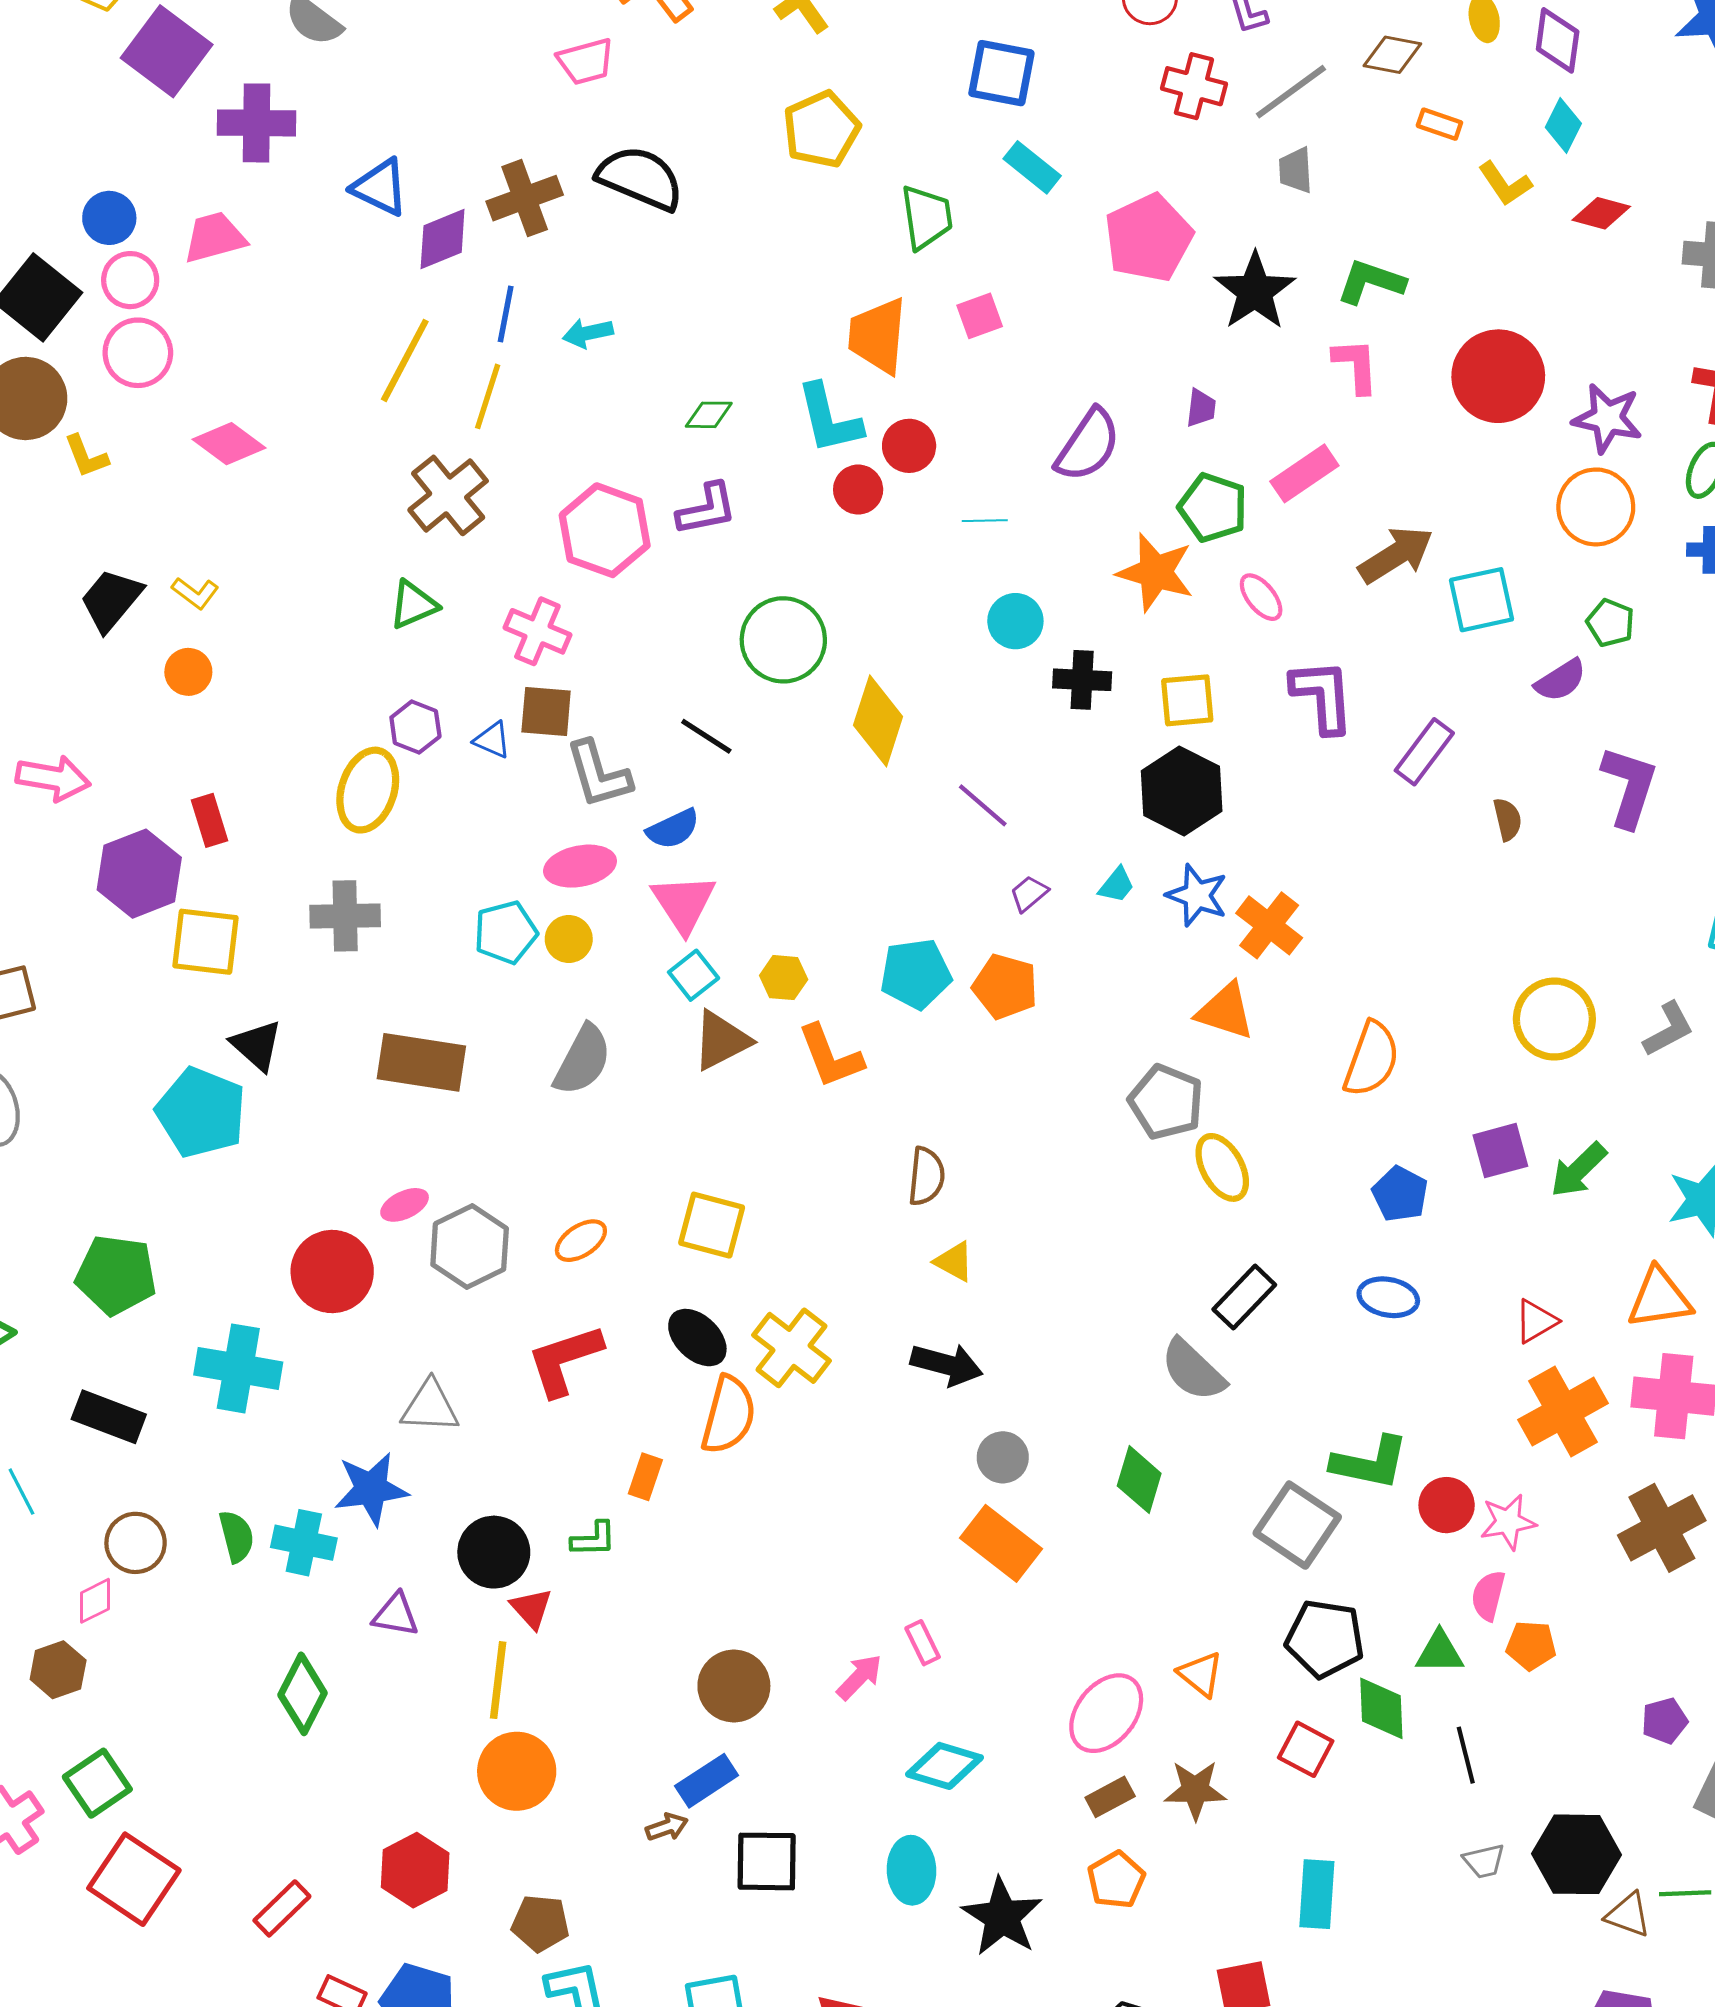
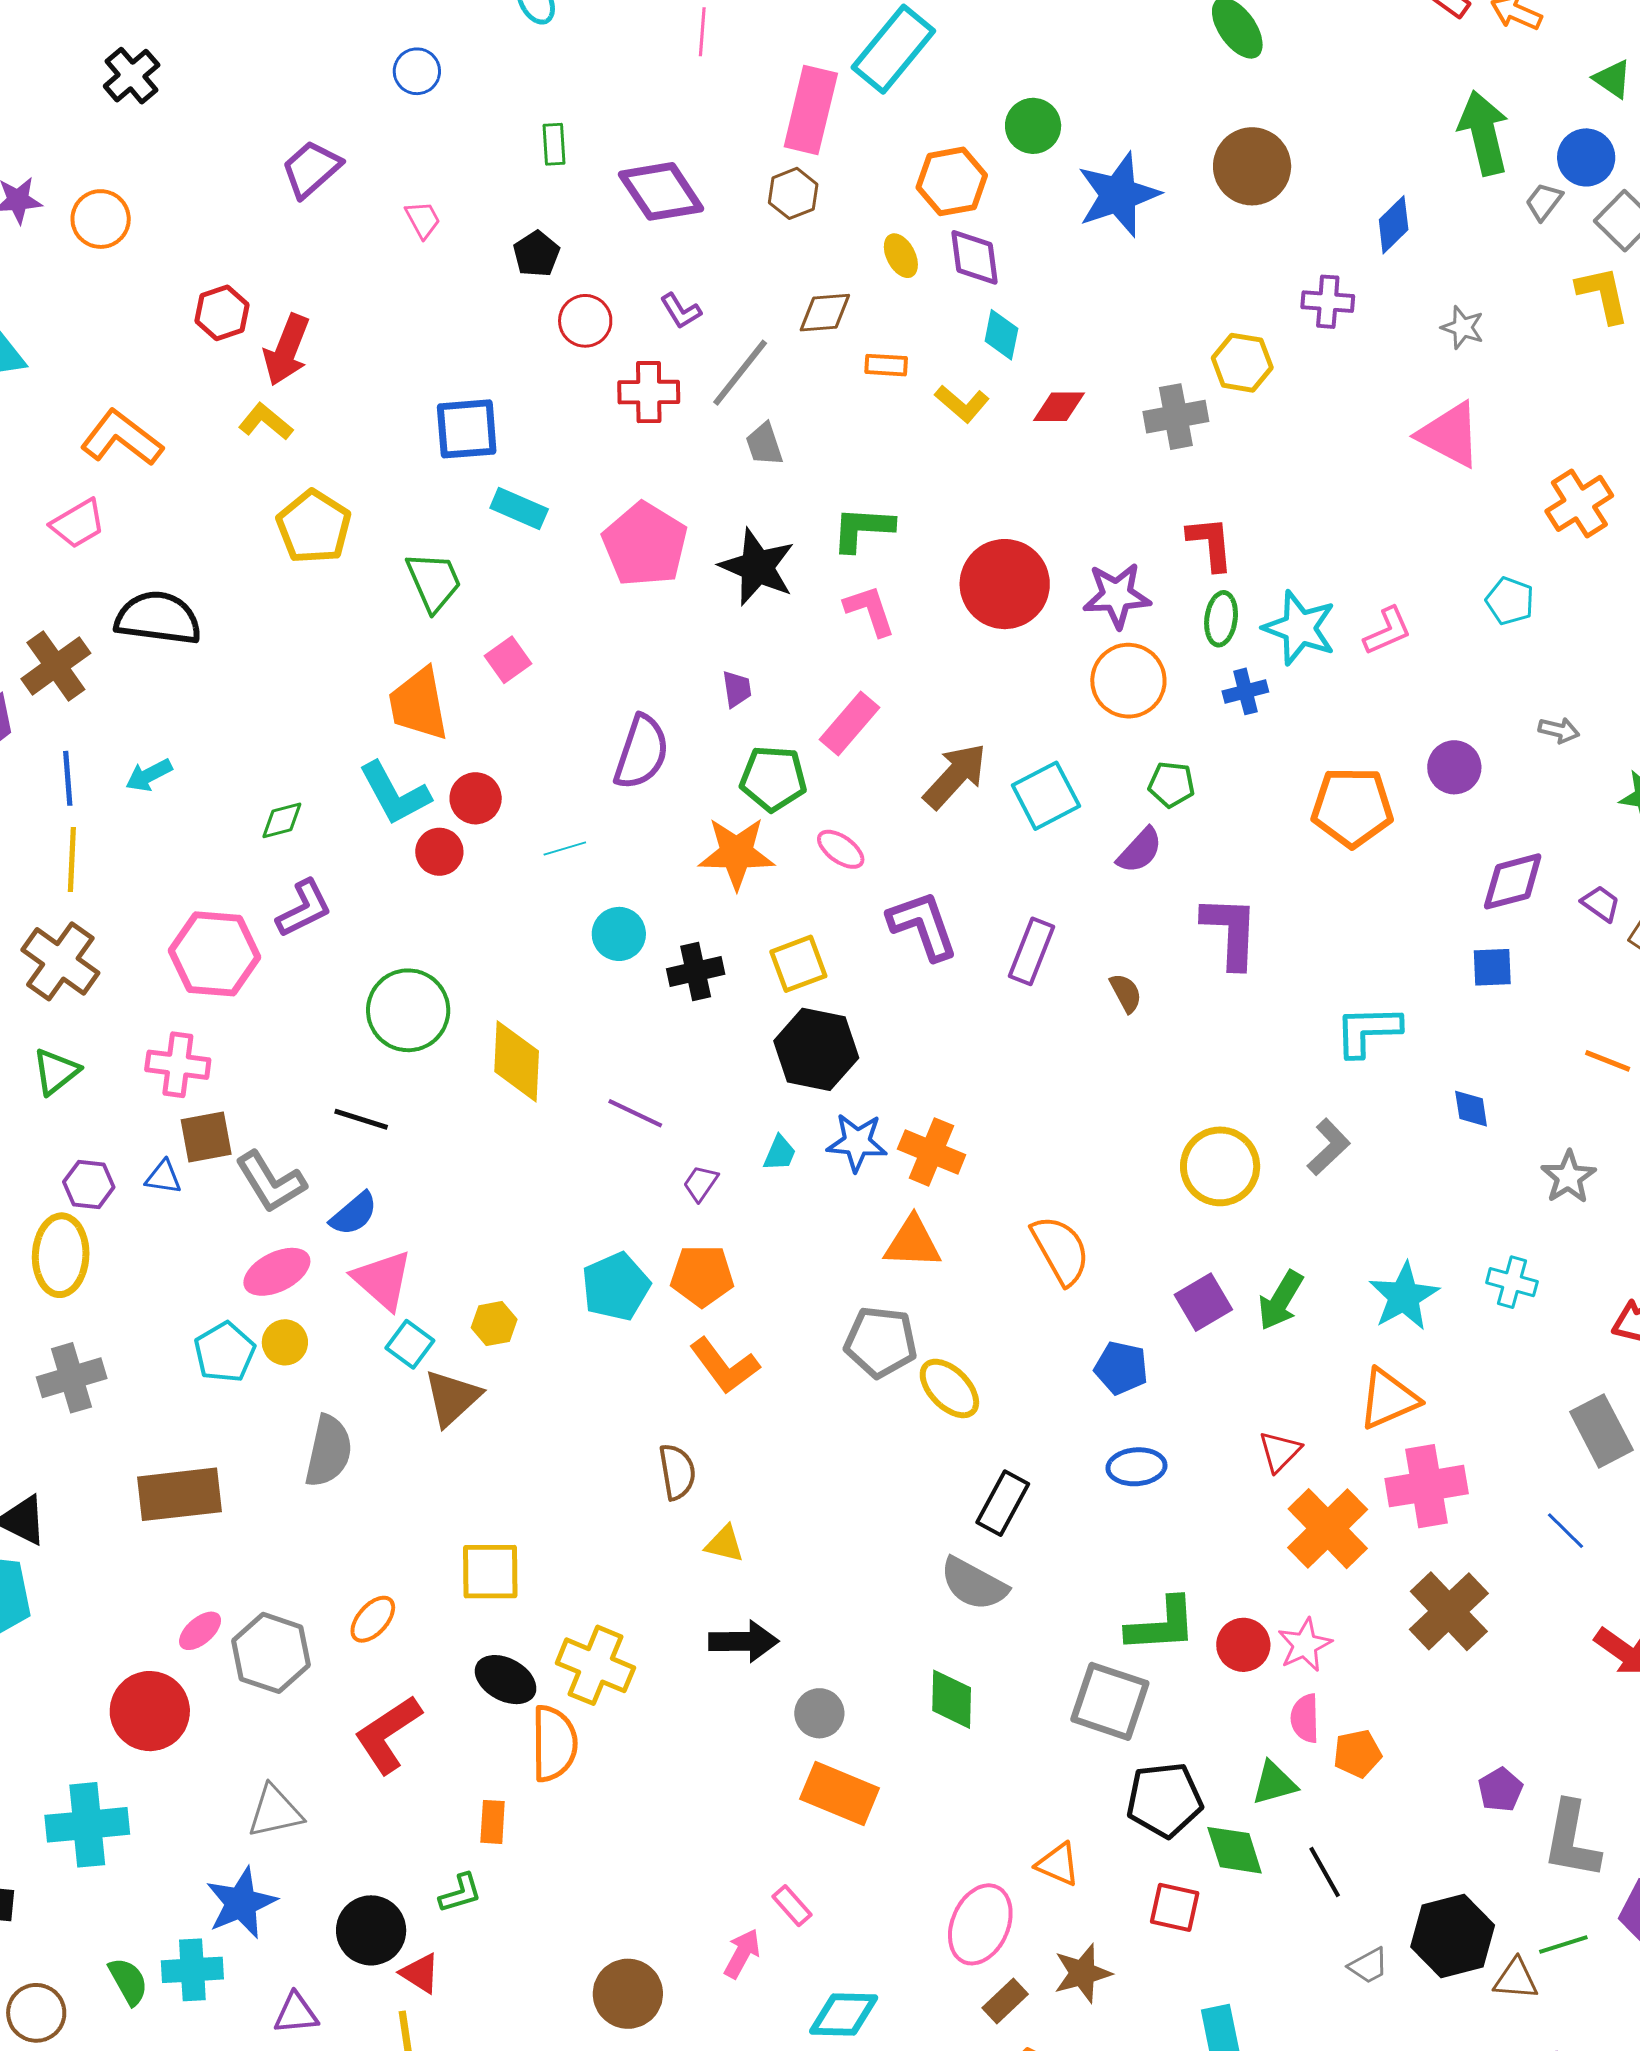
orange L-shape: (830, 1056) -> (724, 1366), moved
orange semicircle: (1371, 1059) -> (1060, 1250), turned -34

